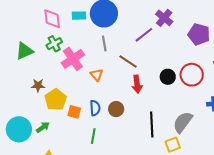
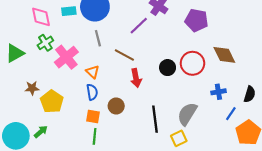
blue semicircle: (95, 108) -> (92, 92), moved
orange square: (74, 112) -> (93, 116), moved

